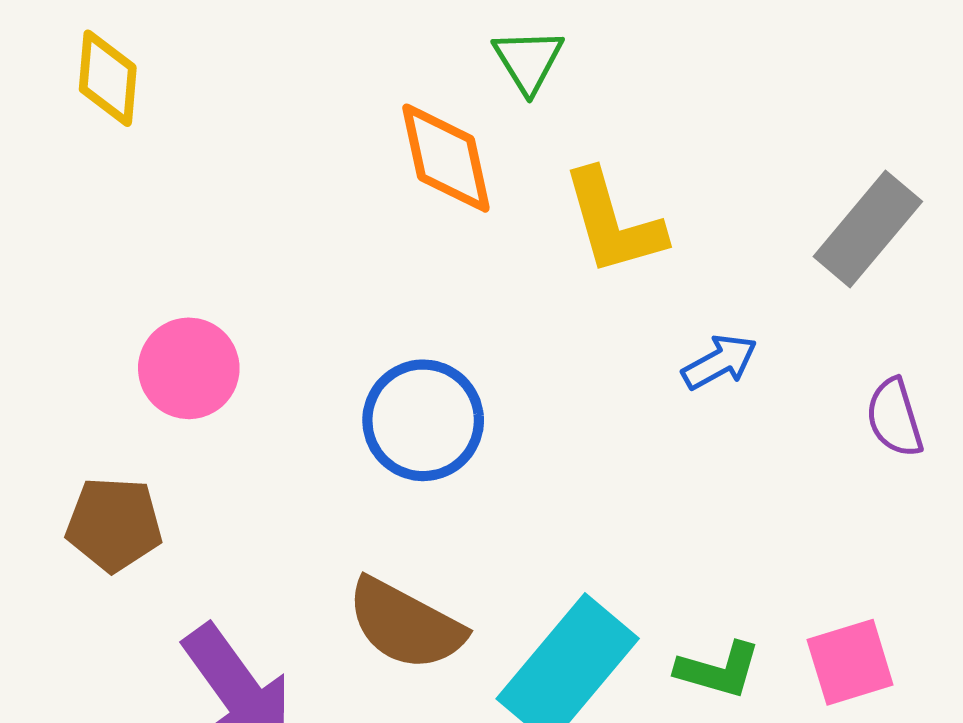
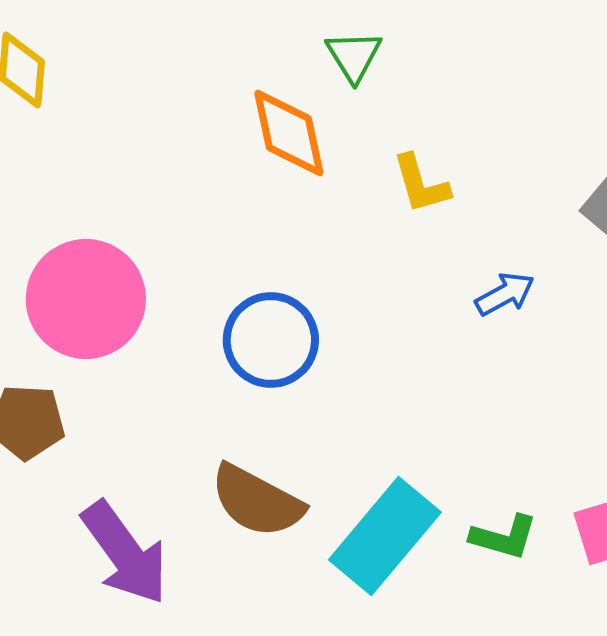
yellow L-shape: (613, 223) -> (421, 184), size x0.7
pink circle: (189, 368) -> (86, 299), size x1.5

